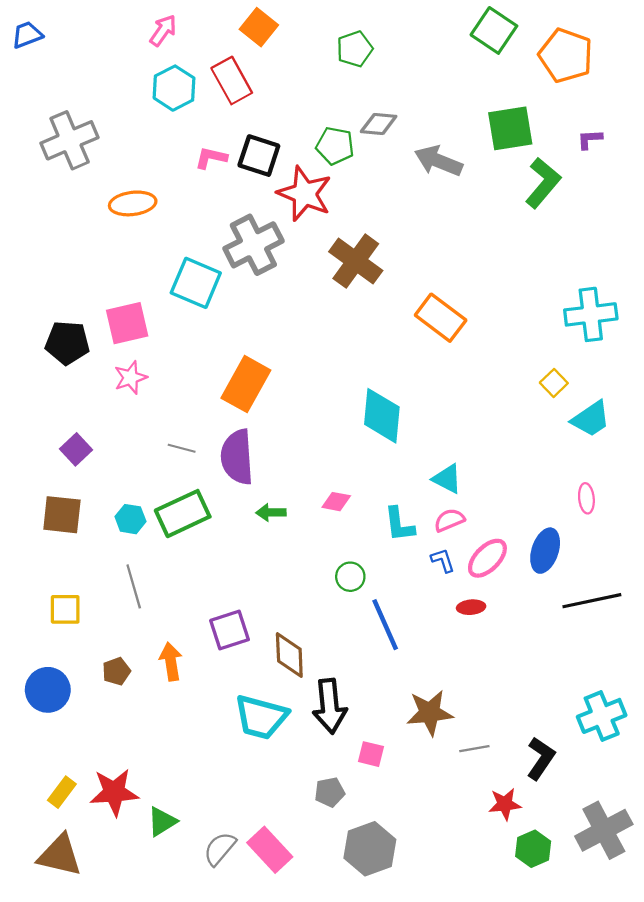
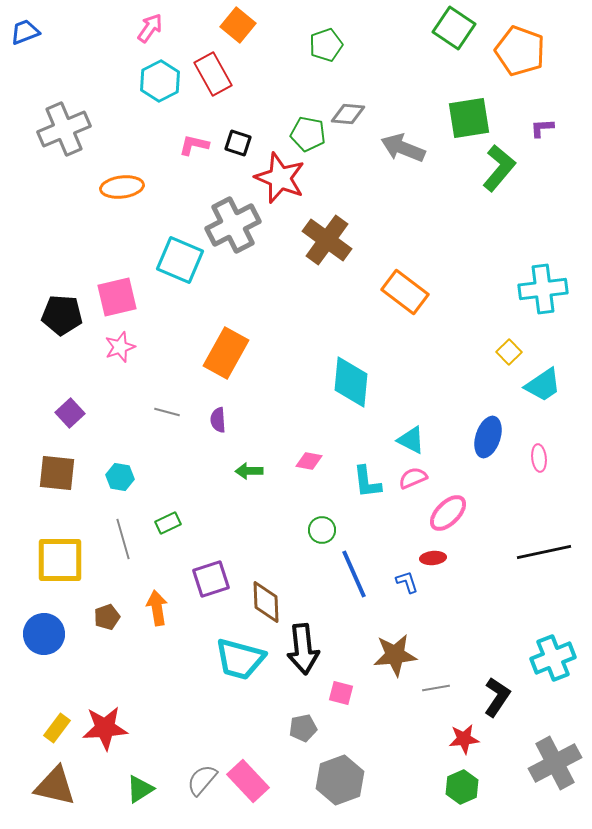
black square: (259, 156) -> (238, 143), size x0.7
purple semicircle: (237, 457) -> (218, 420), size x0.5
green rectangle: (183, 514) -> (168, 523), moved, size x0.5
blue ellipse: (545, 551) -> (488, 437), moved
blue L-shape: (443, 560) -> (407, 582), moved
yellow square: (65, 609) -> (60, 560), size x1.6
green triangle: (162, 822) -> (140, 789), moved
green hexagon: (533, 849) -> (462, 787), moved

